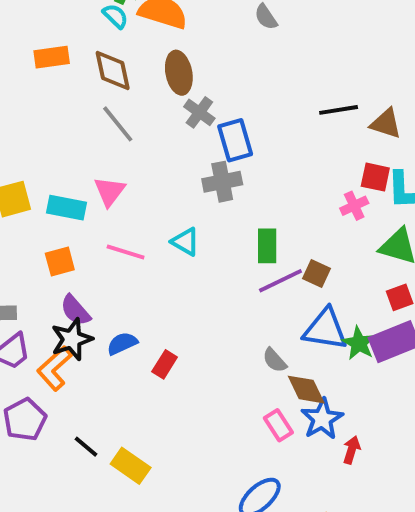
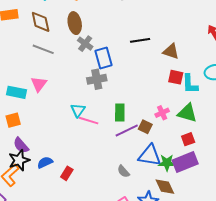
black line: (339, 110) -> (140, 40), moved
gray line: (118, 124) -> (43, 49), turned -30
brown triangle: (386, 124) -> (171, 51), moved
pink cross: (354, 206) -> (162, 113), moved
cyan triangle: (185, 242) -> (78, 110), turned 35
pink line: (126, 252) -> (89, 121), moved
green star: (359, 343) -> (167, 163), turned -30
brown diamond: (306, 390) -> (165, 187), moved

